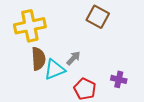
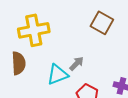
brown semicircle: (38, 59) -> (19, 63), moved

